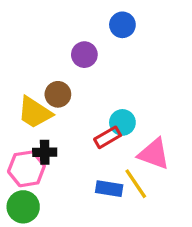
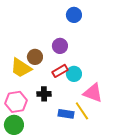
purple circle: (84, 55) -> (60, 46), moved
red rectangle: (108, 137) -> (60, 71), moved
black cross: (45, 152) -> (44, 94), moved

